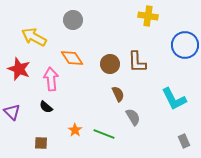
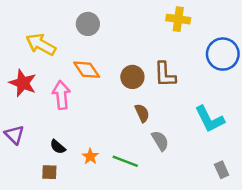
black semicircle: (46, 107) -> (58, 147), moved

